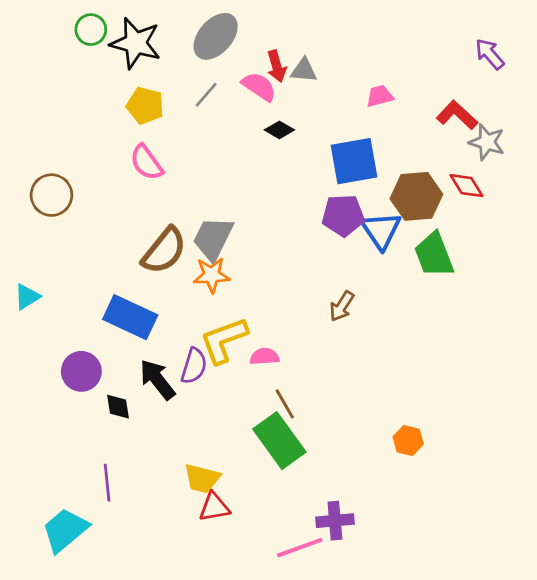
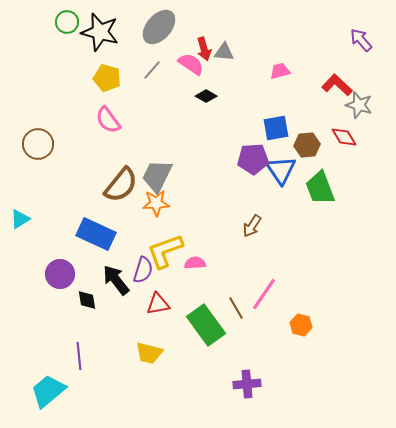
blue square: (354, 161) -> (276, 128), moved, size x0.7
brown hexagon: (416, 196) -> (307, 145), size x0.7
brown line: (285, 404) -> (236, 308), moved
red triangle: (214, 507) -> (158, 304), moved
pink line: (300, 548) -> (264, 294), moved, turned -36

